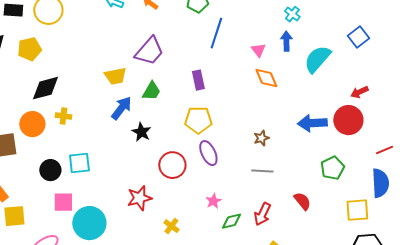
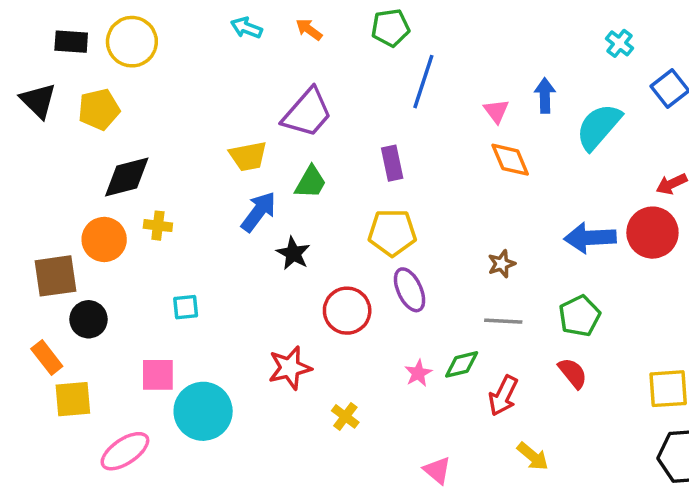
cyan cross: (292, 14) -> (620, 43), moved
cyan square: (79, 163) -> (186, 307), size x0.7
green pentagon: (332, 168) -> (580, 316), moved
black circle: (50, 170) -> (89, 319), moved
green diamond: (231, 221) -> (462, 364), moved

